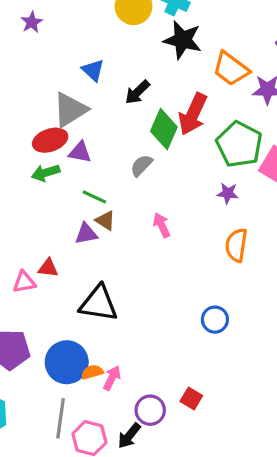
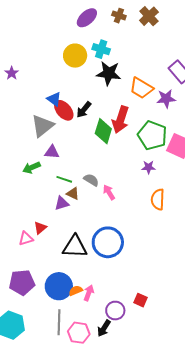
red ellipse: (50, 140) -> (64, 110), moved, turned 75
gray semicircle: (141, 165) -> (91, 180), moved, turned 84
red triangle: (48, 268) -> (40, 228), turned -40
blue circle: (215, 320) -> (108, 242), moved, size x1.8

